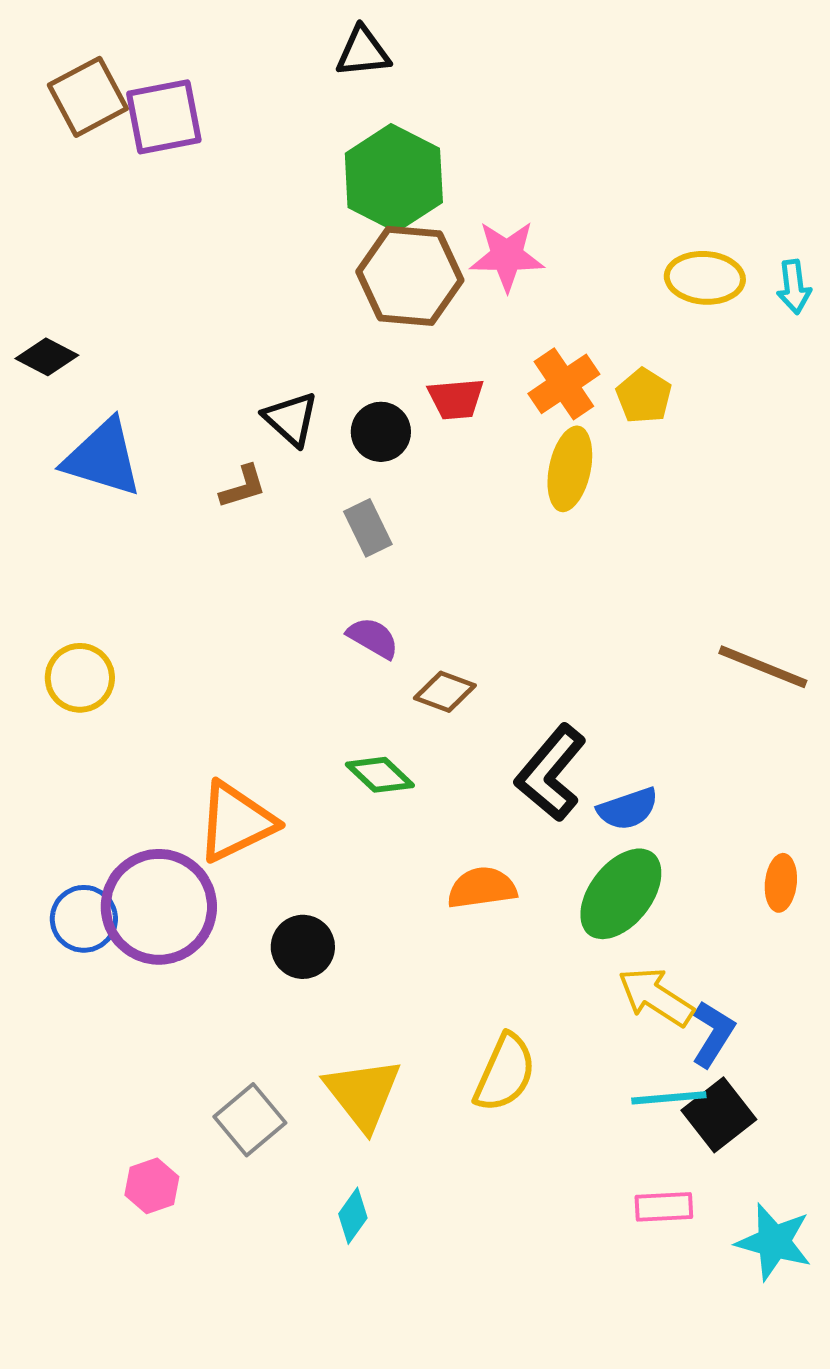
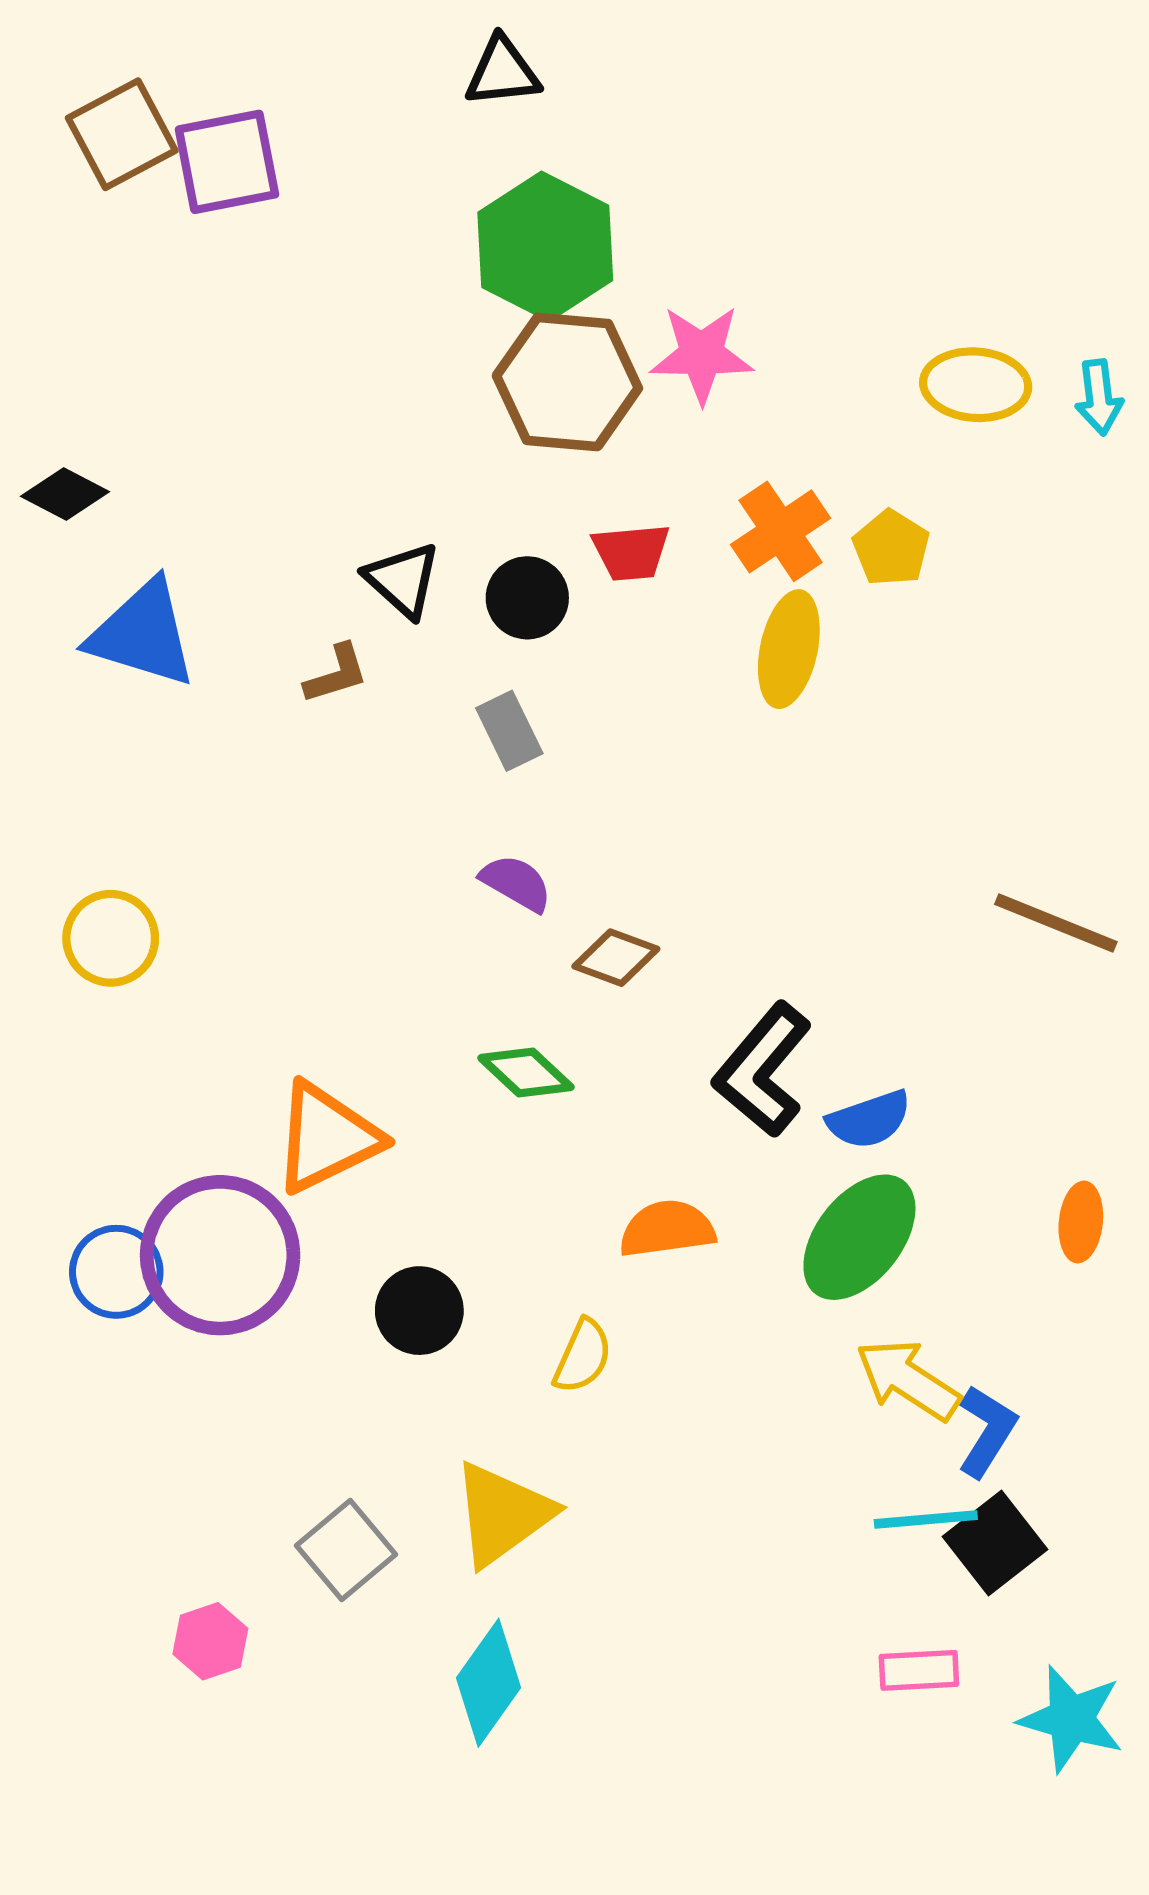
yellow semicircle: (505, 1073) -> (583, 1356), moved, size x0.7
yellow triangle: (363, 1094) -> (502, 1514), turned 32
cyan diamond: (353, 1216) -> (489, 1683), size x1.6

